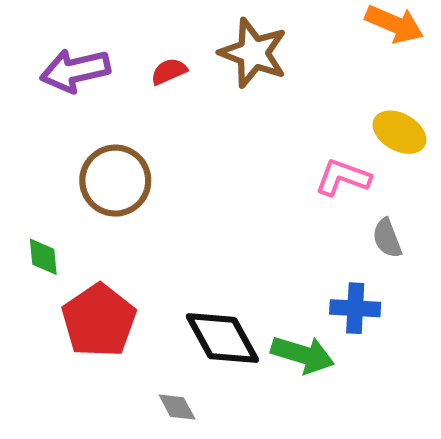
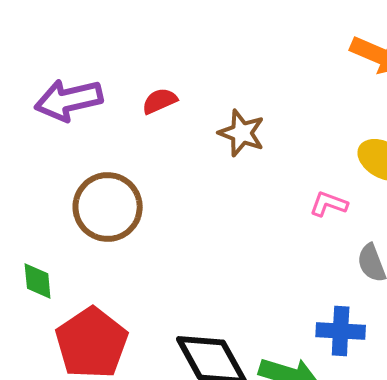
brown star: (253, 53) -> (242, 133), moved, size x0.7
pink L-shape: (343, 177) -> (329, 204), size x0.7

